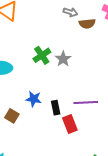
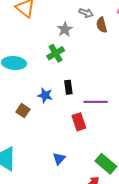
brown semicircle: (87, 24) -> (102, 25), turned 77
gray star: (63, 59) -> (65, 29), moved
black rectangle: (56, 108) -> (68, 87), moved

